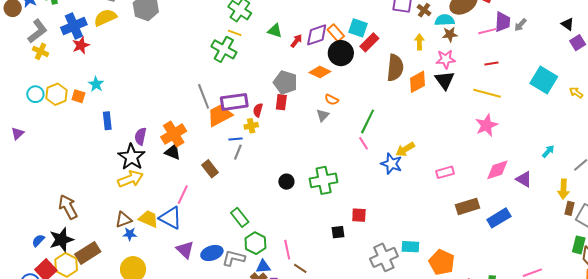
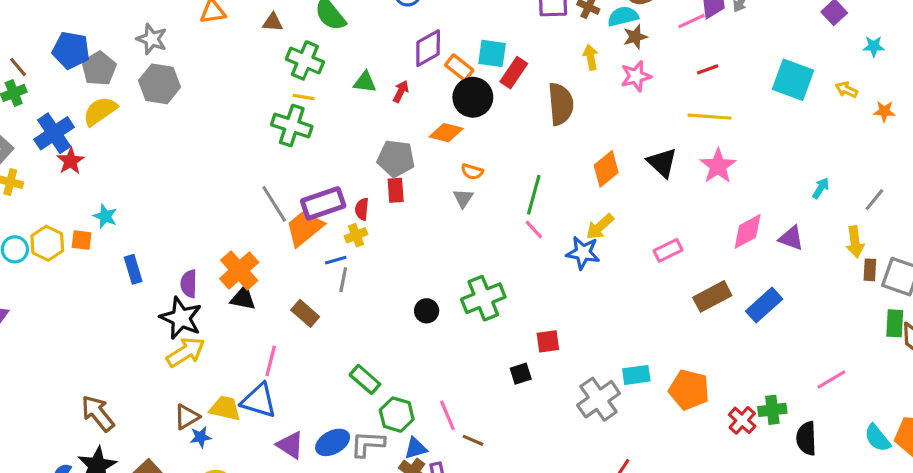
purple diamond: (317, 35) -> (428, 48), moved
black triangle: (445, 80) -> (662, 163), moved
orange diamond: (418, 82) -> (606, 169), moved

